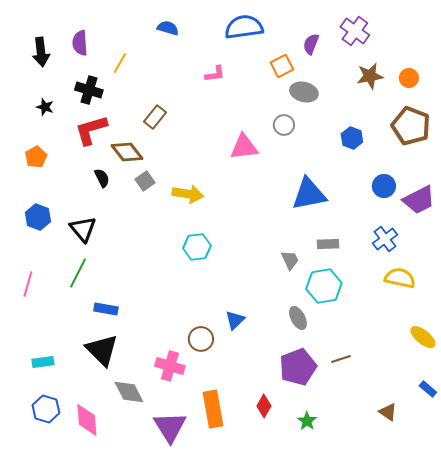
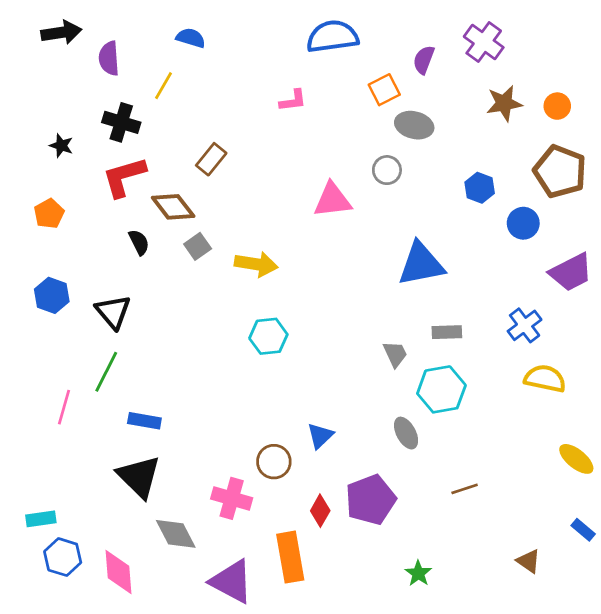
blue semicircle: (168, 28) -> (191, 38), moved
black arrow: (41, 52) -> (61, 32), moved, turned -92
blue circle: (384, 186) -> (523, 223), moved
pink line: (28, 284) -> (64, 407), moved
cyan rectangle: (43, 362) -> (41, 519), moved
purple pentagon: (298, 367) -> (371, 500), moved
red diamond: (264, 406) -> (320, 511), moved
purple triangle: (170, 427) -> (232, 582), turned -30

